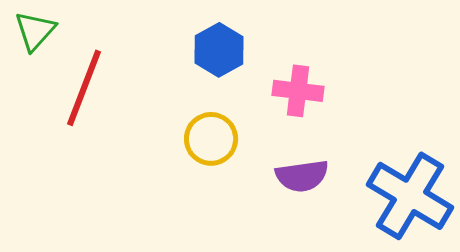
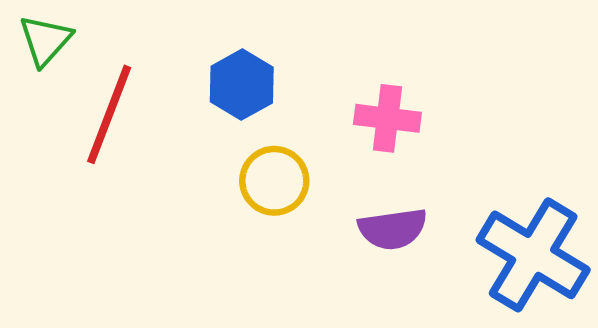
blue hexagon: (219, 50) -> (242, 85), moved

